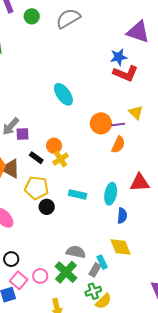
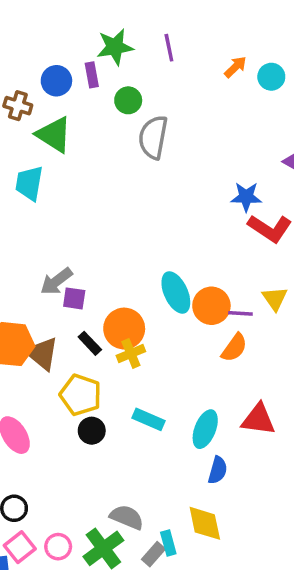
gray semicircle: (68, 18) -> (153, 137), moved, turned -60
blue star: (119, 57) -> (246, 197), moved
cyan ellipse: (63, 94) -> (176, 292), moved
orange circle: (54, 146) -> (124, 329), size x1.5

